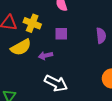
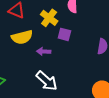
yellow cross: (32, 23) -> (49, 18), moved

